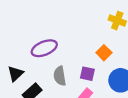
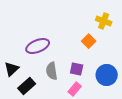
orange square: (104, 53) -> (89, 41), moved

